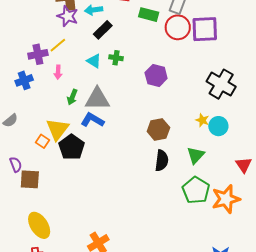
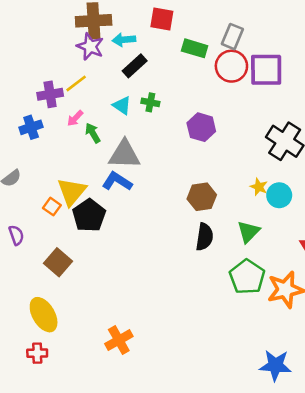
pink arrow: (58, 72) -> (75, 118), turned 40
green arrow: (72, 97) -> (93, 133), moved, turned 126
brown square: (30, 179) -> (58, 262), moved, turned 35

